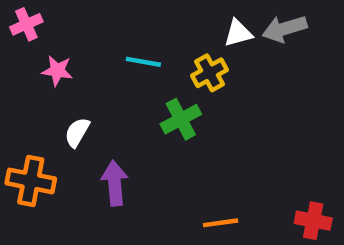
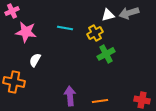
pink star: (57, 71) -> (26, 32), size x1.5
green cross: (181, 119) -> (106, 54), moved
purple arrow: (115, 183) -> (70, 96), moved

